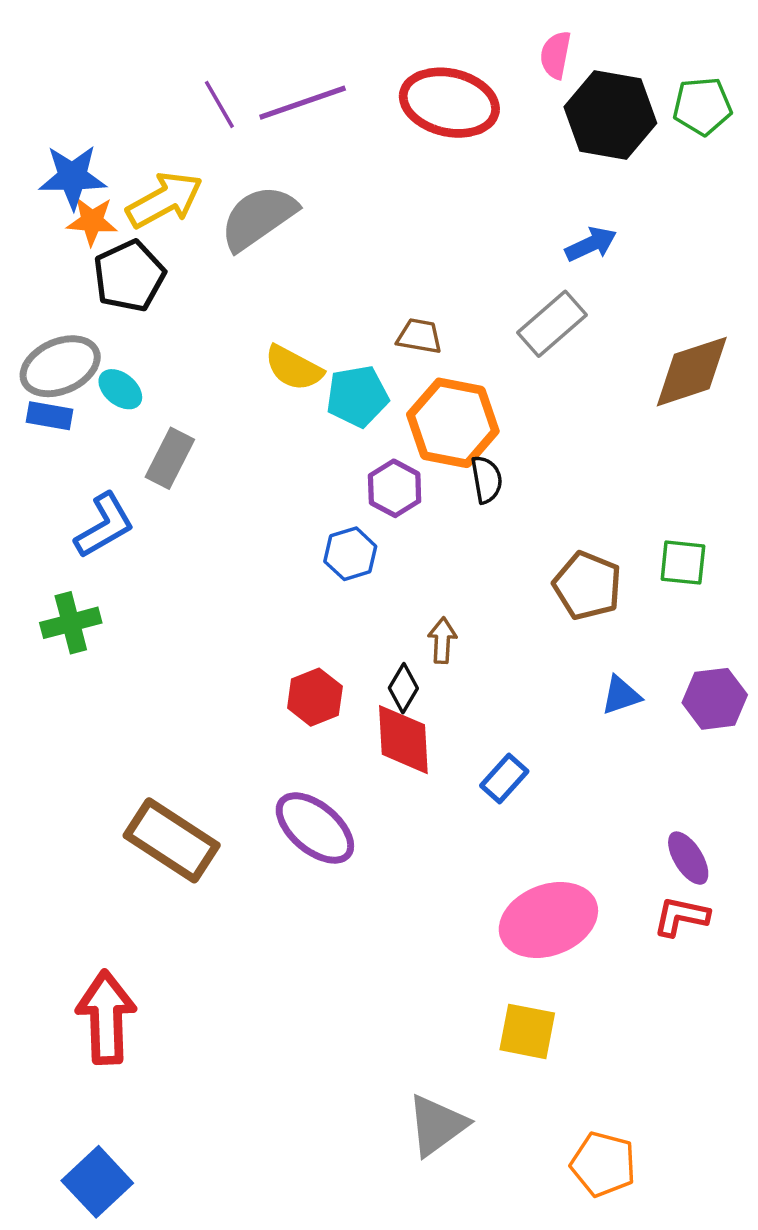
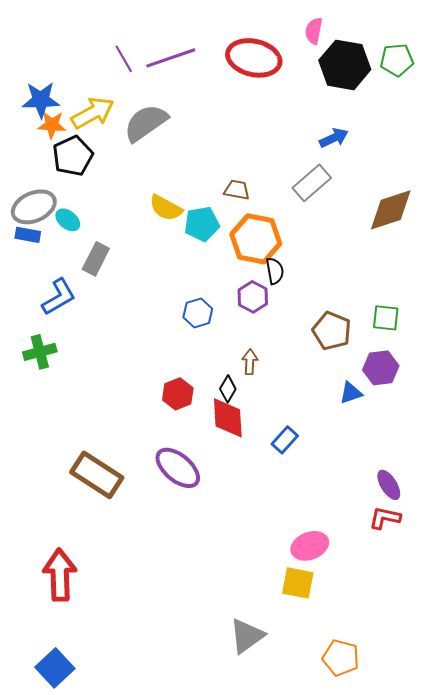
purple hexagon: (395, 488) -> (253, 297), moved
purple hexagon: (715, 699) -> (381, 368), moved
pink ellipse: (548, 920) -> (310, 546), moved, size x0.7

